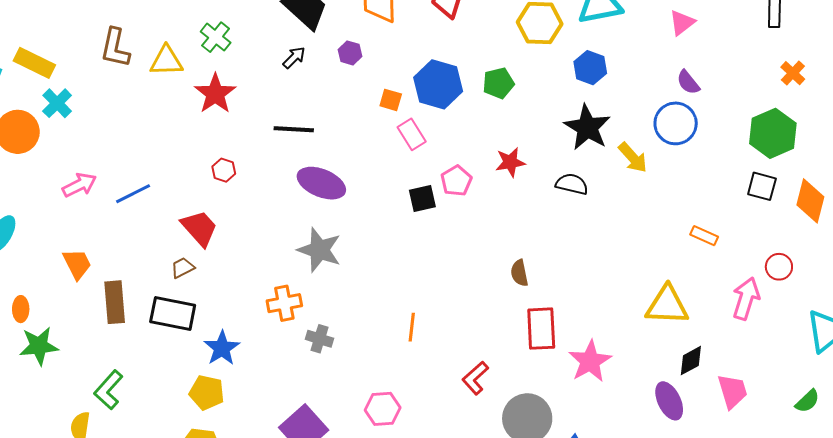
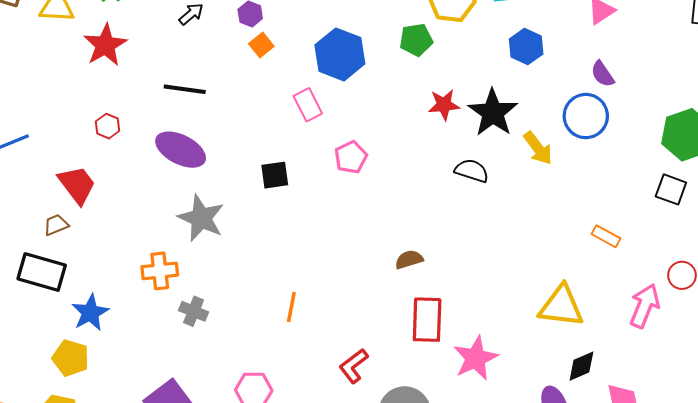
blue hexagon: (590, 68) -> (526, 46), moved
green pentagon: (498, 83) -> (416, 40), moved
orange square: (391, 100) -> (261, 45), moved, turned 30
red star: (510, 162) -> (444, 105), moved
purple ellipse: (321, 183) -> (181, 150), moved
black square: (422, 199) -> (275, 175), moved
brown semicircle: (519, 273) -> (409, 260), turned 80

